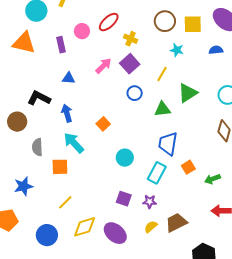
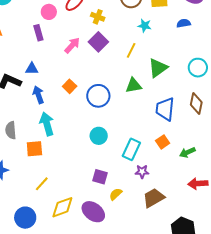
purple rectangle: (61, 45) -> (38, 33), moved
blue triangle: (68, 78) -> (32, 69), moved
blue circle: (135, 93) -> (98, 96), moved, size x1.5
orange square: (103, 124) -> (70, 86), moved
cyan arrow: (74, 143) -> (47, 124), turned 30
blue trapezoid: (168, 144) -> (165, 109), moved
purple star: (150, 202) -> (142, 172), moved
yellow semicircle: (151, 227) -> (116, 194), moved

